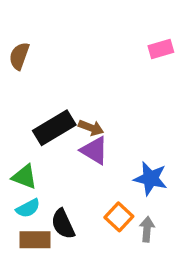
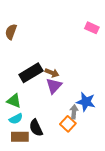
pink rectangle: (161, 49) -> (92, 28), turned 40
purple triangle: (94, 150) -> (54, 86), turned 42
gray arrow: (147, 229) -> (74, 112), moved

